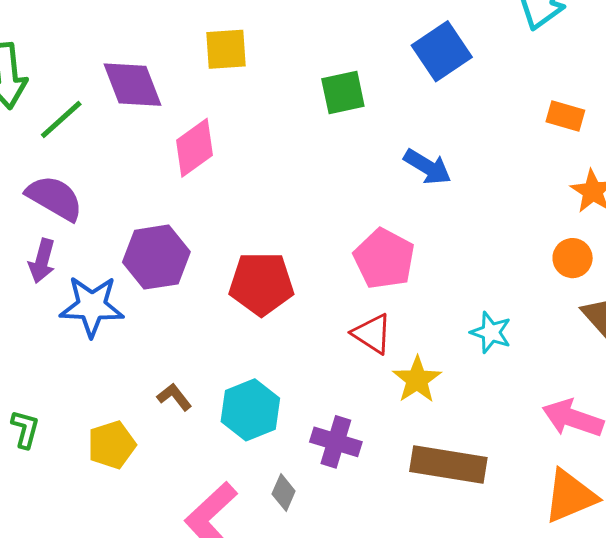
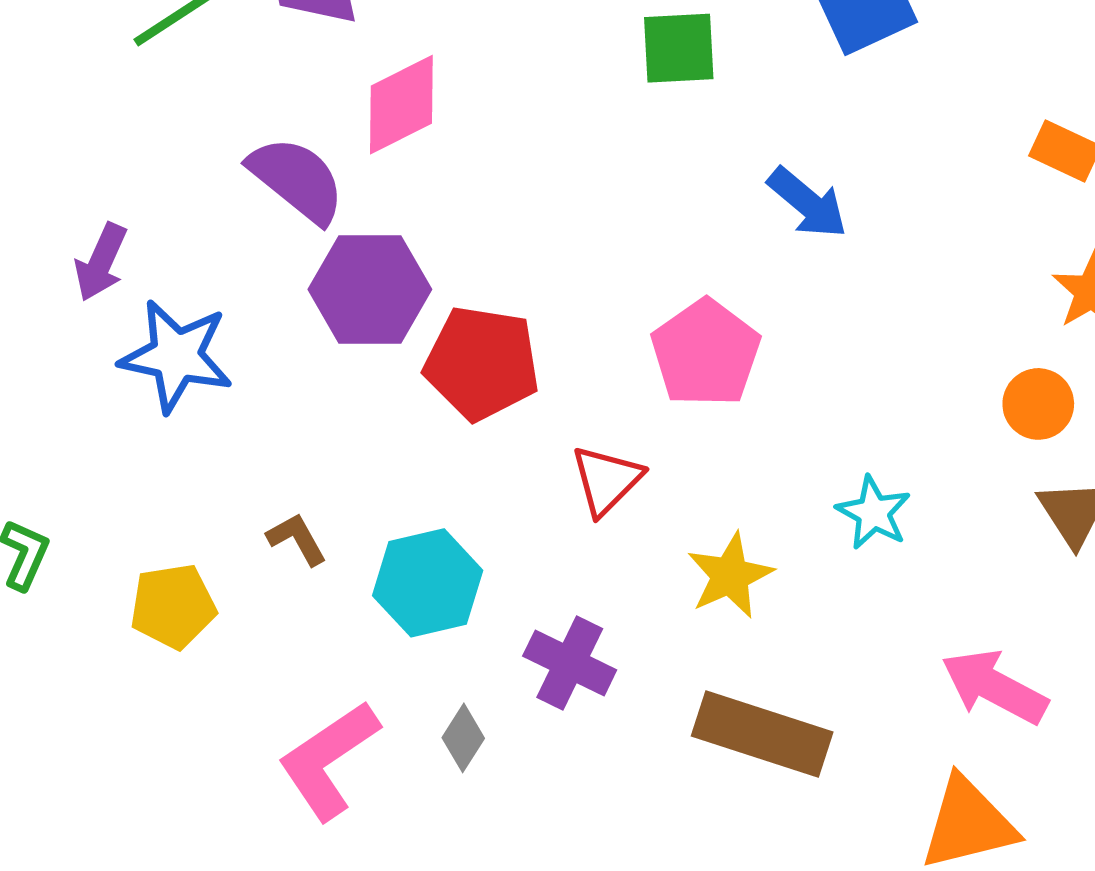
purple semicircle: (55, 198) -> (297, 180), moved
purple hexagon: (156, 257) -> (370, 289), moved
red triangle: (372, 334) -> (606, 480), moved, turned 33

